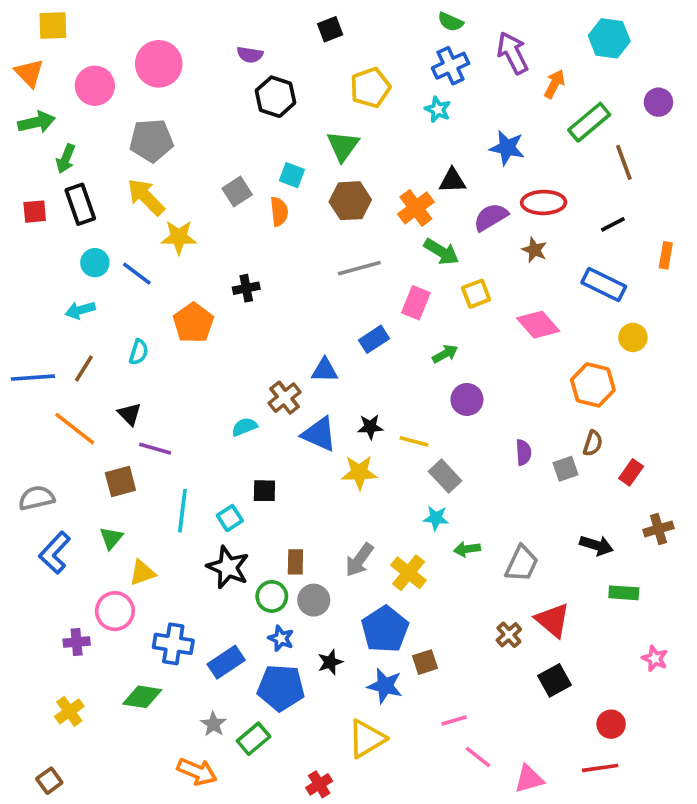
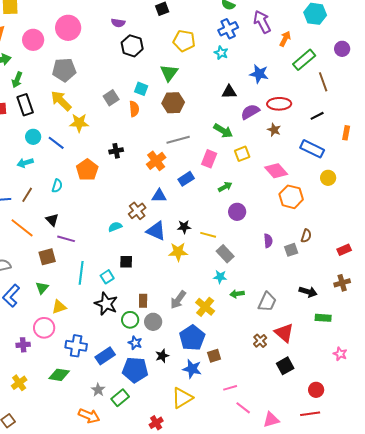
yellow pentagon: (370, 88) -> (184, 41), turned 30
orange cross: (416, 208) -> (156, 161), moved
orange hexagon: (593, 385) -> (291, 197), moved
red rectangle: (631, 472) -> (344, 250), moved, turned 32

